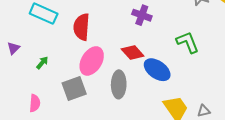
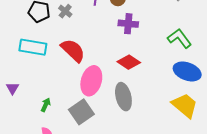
red semicircle: (82, 27) -> (73, 50), turned 144
green arrow: (42, 63) -> (46, 105), moved
blue ellipse: (157, 70) -> (187, 71), moved

